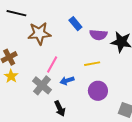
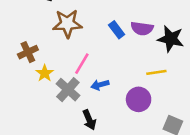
blue rectangle: (75, 24) -> (117, 30), moved
yellow line: (92, 64) -> (156, 72), moved
yellow star: (11, 76) -> (45, 73), moved

